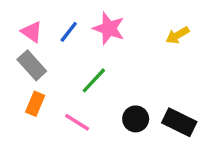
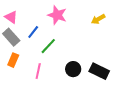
blue line: (69, 32) -> (33, 32), moved
pink line: (77, 122) -> (38, 71), turned 70

